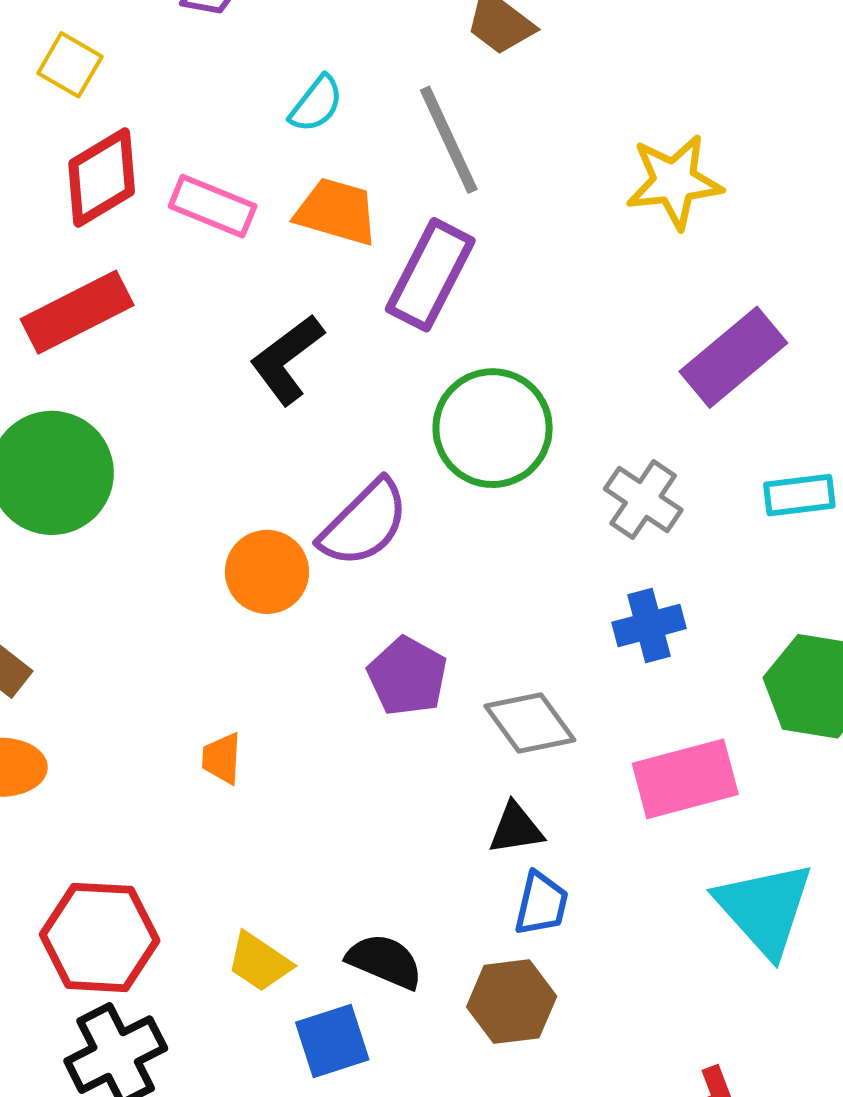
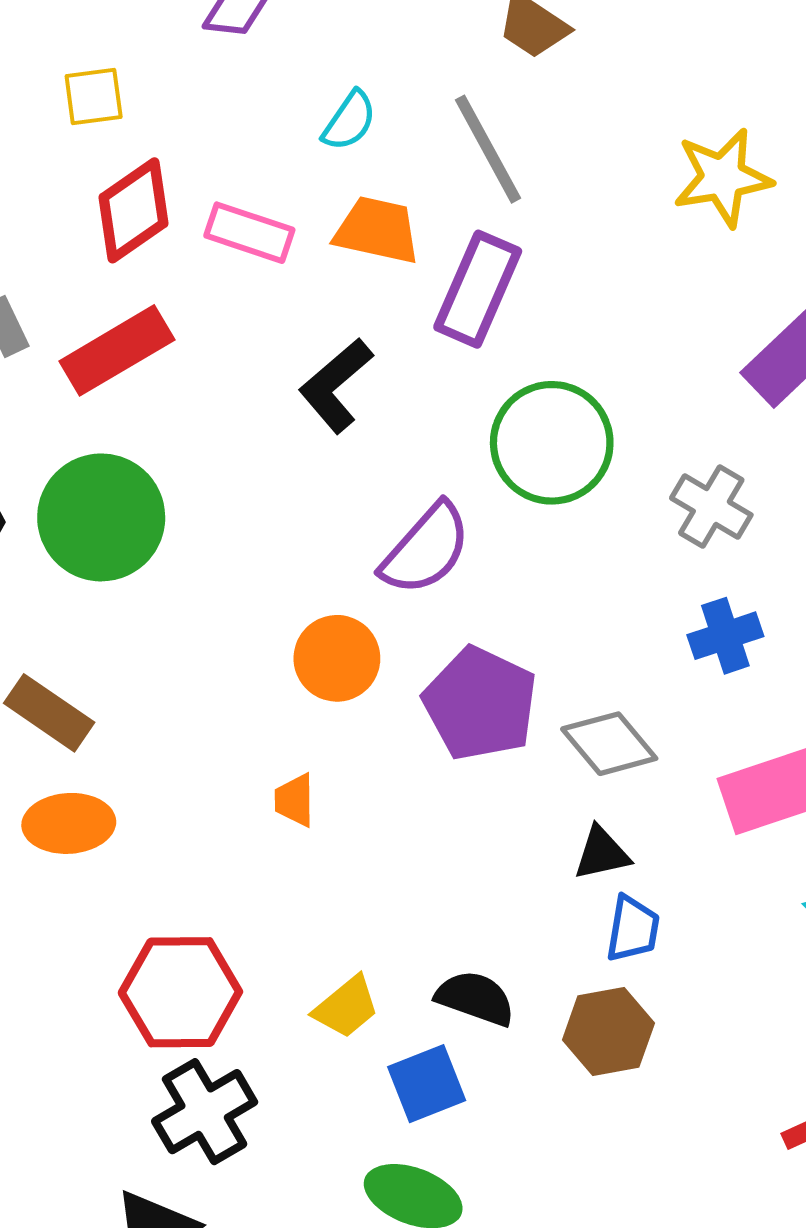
yellow square: (70, 65) -> (94, 96), turned -34
orange circle: (267, 572) -> (337, 658), moved
purple pentagon: (407, 676) -> (480, 704), size x1.4
yellow trapezoid: (259, 962) -> (346, 1007), turned -70

